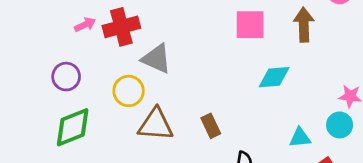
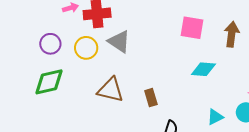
yellow circle: (129, 91) -> (86, 48), moved
cyan triangle: (300, 138) -> (215, 117), turned -30

